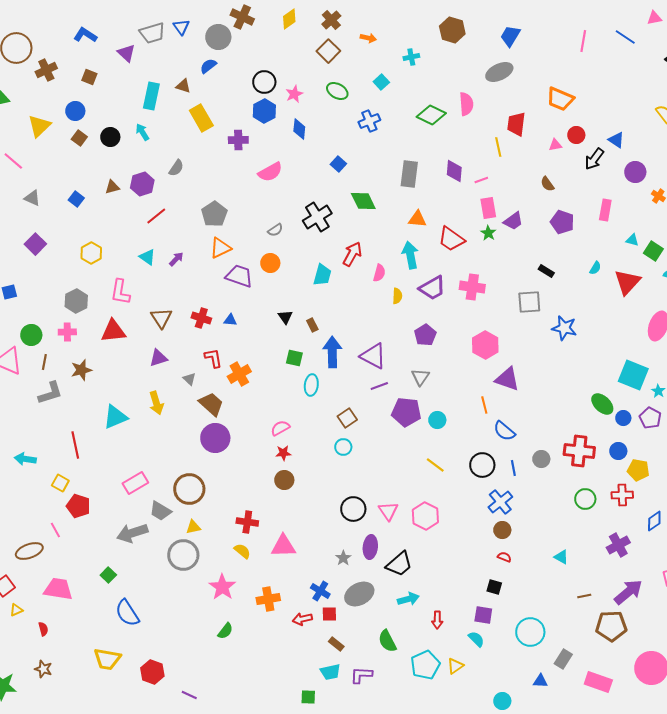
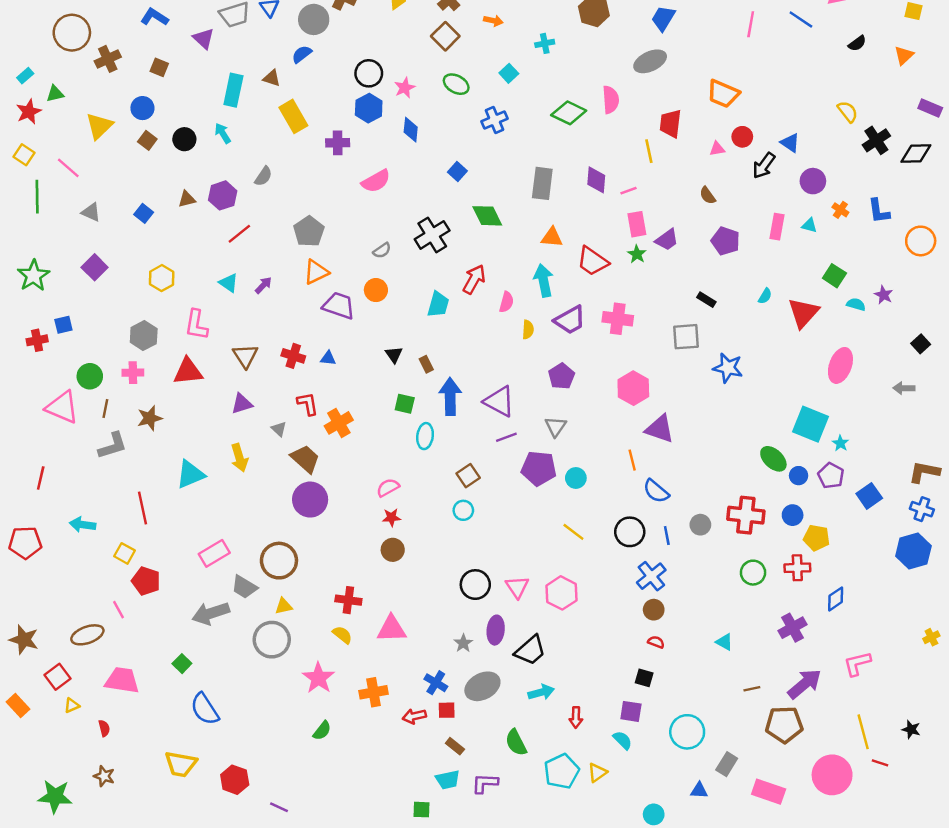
cyan triangle: (632, 240) -> (809, 225), moved

